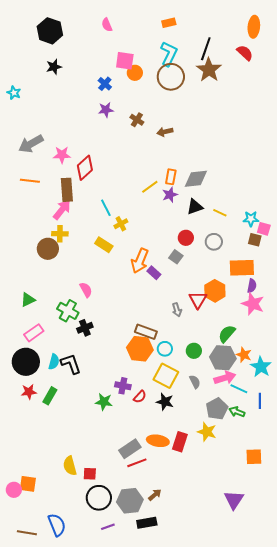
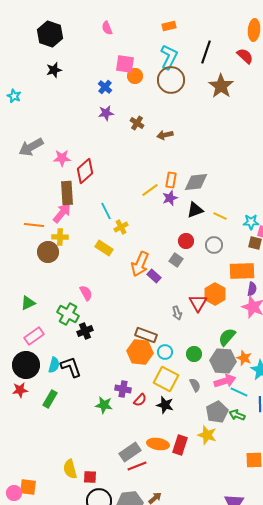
brown star: (209, 70) -> (221, 86), moved
orange line: (30, 181) -> (34, 225), moved
red star: (29, 392) -> (20, 390), moved

